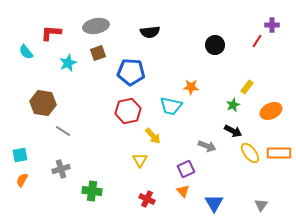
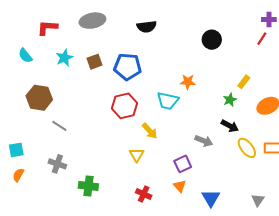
red line: (257, 41) -> (262, 39), moved
cyan semicircle: (26, 52) -> (25, 56), moved
brown square: (98, 53) -> (94, 62), moved
gray cross: (61, 169) -> (57, 164), turned 36

